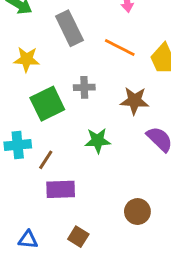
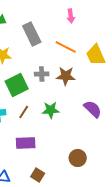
brown star: (134, 101) -> (66, 76), moved
brown line: (46, 160) -> (24, 112), moved

